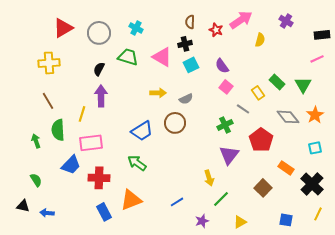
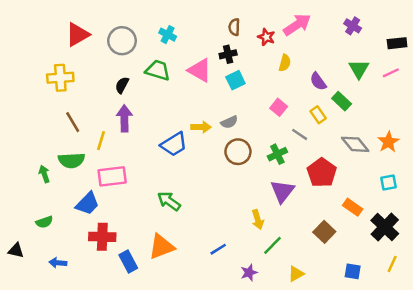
yellow semicircle: (260, 40) -> (285, 63), moved
purple semicircle: (222, 66) -> (318, 81), moved
green triangle: (303, 85) -> (359, 69), moved
yellow arrow: (158, 93) -> (201, 127), moved
brown line: (48, 101) -> (73, 122), moved
brown circle: (175, 123) -> (238, 152), moved
green semicircle: (58, 130) -> (71, 160), turned -90
blue trapezoid: (142, 131) -> (174, 144), moved
red cross: (99, 178) -> (102, 237), moved
green semicircle: (36, 180) -> (44, 222), turned 104
black triangle: (23, 206) -> (16, 250), moved

